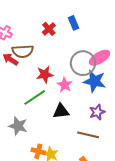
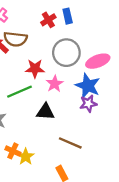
blue rectangle: (73, 23) -> (68, 16), moved
gray circle: (83, 63) -> (66, 53), moved
purple star: (97, 112) -> (88, 104), moved

